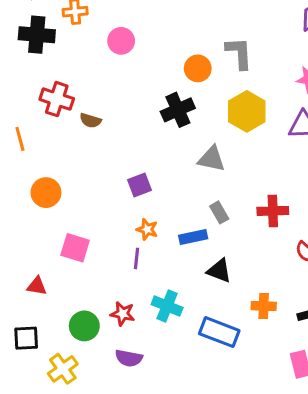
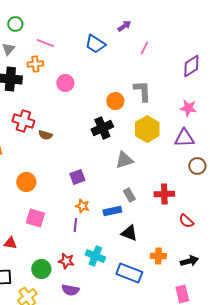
gray triangle: (212, 159) -> (124, 160), turned -30
orange circle: (46, 193) -> (26, 182), moved

